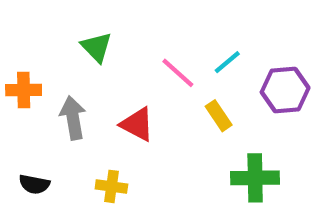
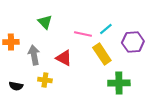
pink line: (178, 73) -> (83, 34), turned -30
yellow rectangle: (219, 116) -> (102, 54), size x1.5
yellow cross: (111, 186) -> (45, 80), moved

